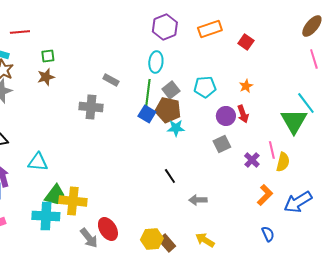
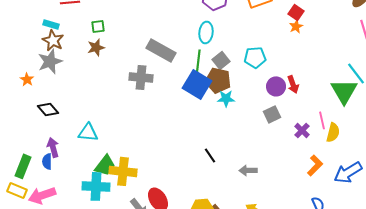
gray rectangle: (111, 80) -> (161, 50), size x1.8
orange star: (246, 86) -> (296, 26), moved
blue square: (147, 114) -> (197, 84), size x1.6
black line: (170, 176) -> (210, 155), moved

